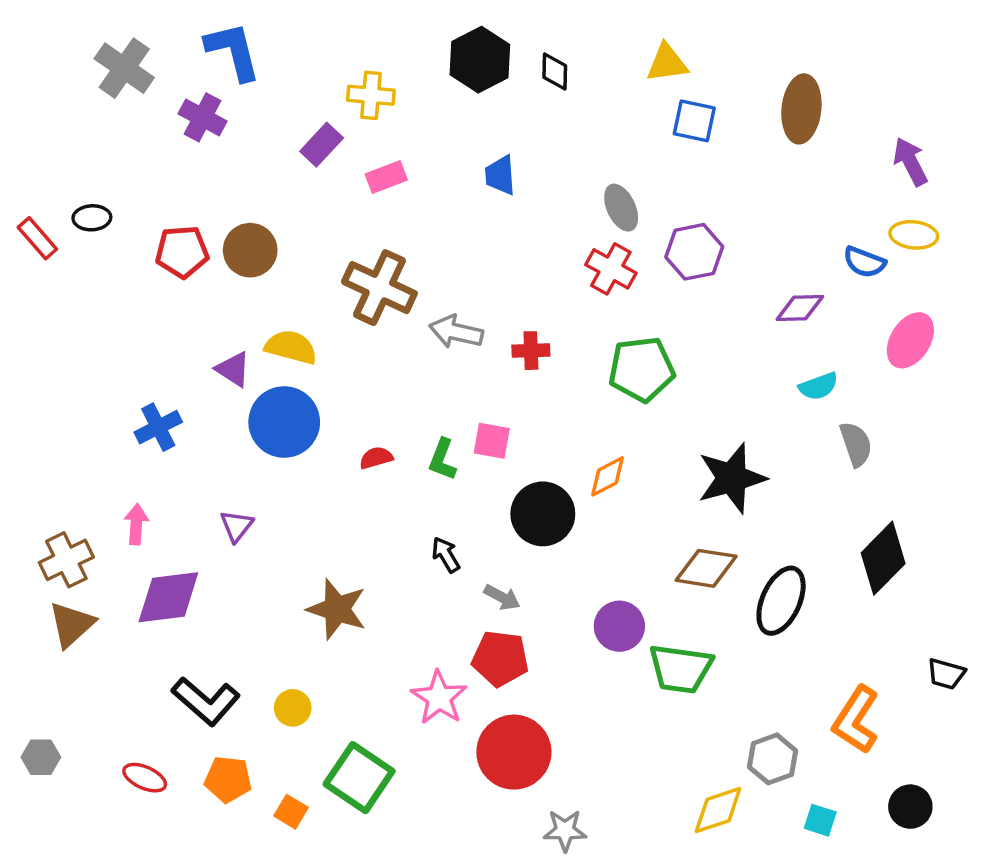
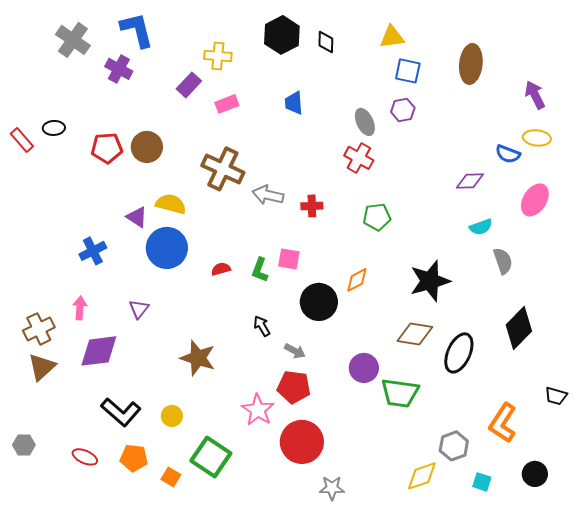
purple hexagon: (694, 252) -> (403, 110), moved, size x0.7
green pentagon: (642, 369) -> (377, 217), size x0.7

